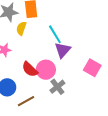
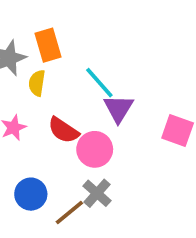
red semicircle: (30, 69) -> (63, 130), moved
gray cross: (57, 87) -> (97, 193), moved

